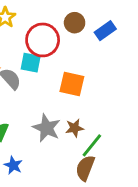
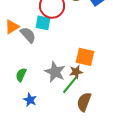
orange square: (72, 84) -> (85, 57), moved
green line: (92, 145) -> (70, 85), moved

